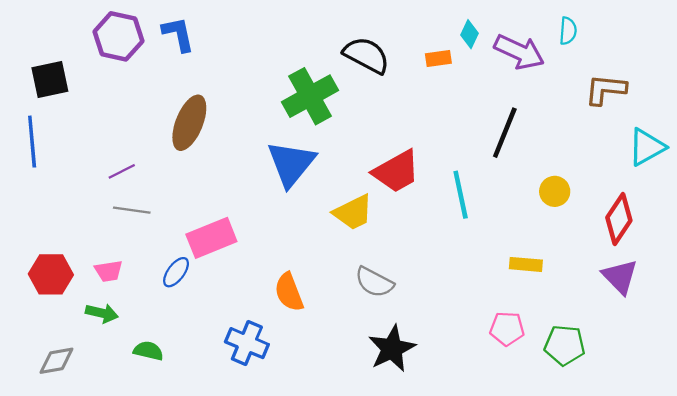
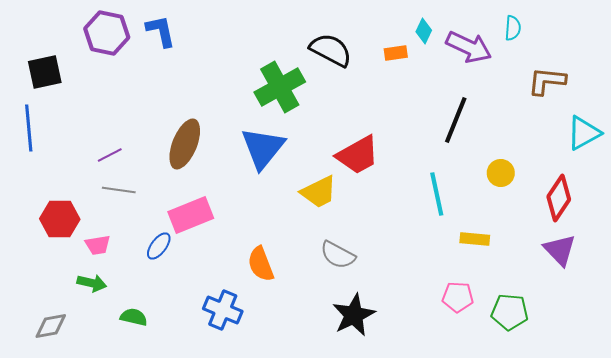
brown ellipse: (189, 123) -> (185, 144), moved
cyan line: (461, 195) -> (437, 194), moved
red hexagon: (51, 274) -> (60, 219), moved

